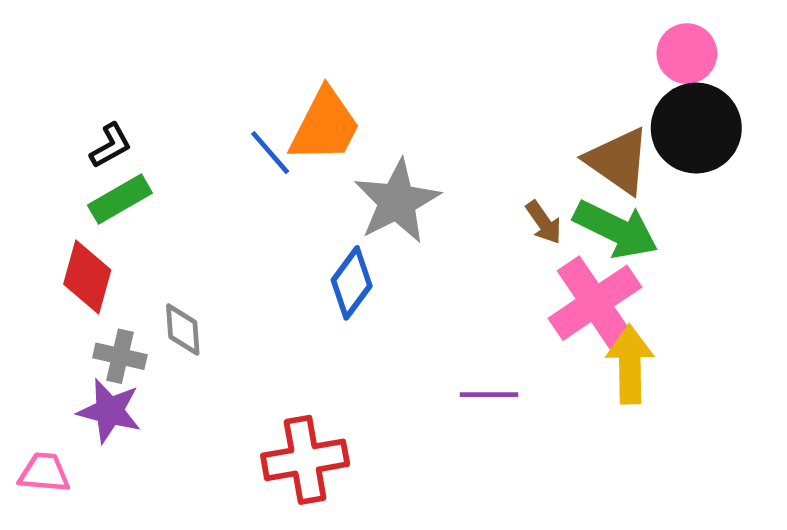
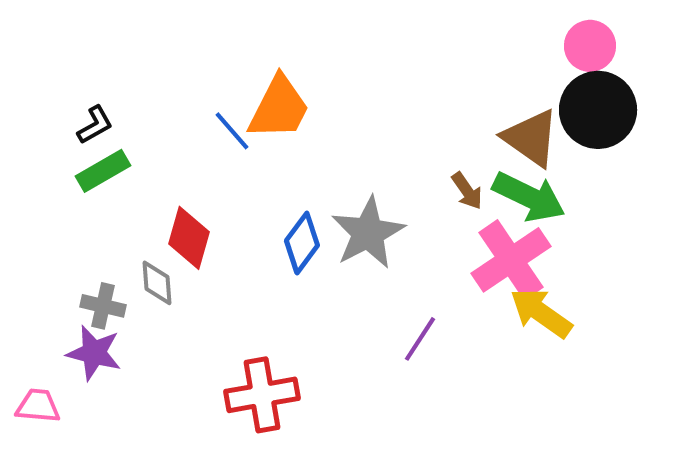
gray star: (397, 201) -> (368, 233), moved
red diamond: (87, 277) -> (189, 238), moved
yellow arrow: (630, 364) -> (541, 313), turned -54
purple line: (489, 395) -> (420, 339), turned -57

